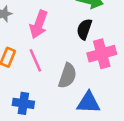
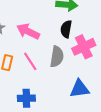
pink arrow: (39, 24) -> (28, 31), turned 105
gray semicircle: (67, 76) -> (57, 57), moved

